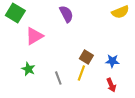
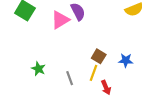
pink triangle: (34, 36) -> (60, 20), moved
red arrow: (111, 85) -> (106, 87), moved

